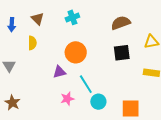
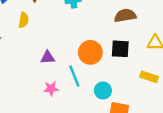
orange circle: (76, 52) -> (90, 52), moved
cyan circle: (98, 102) -> (103, 91), moved

